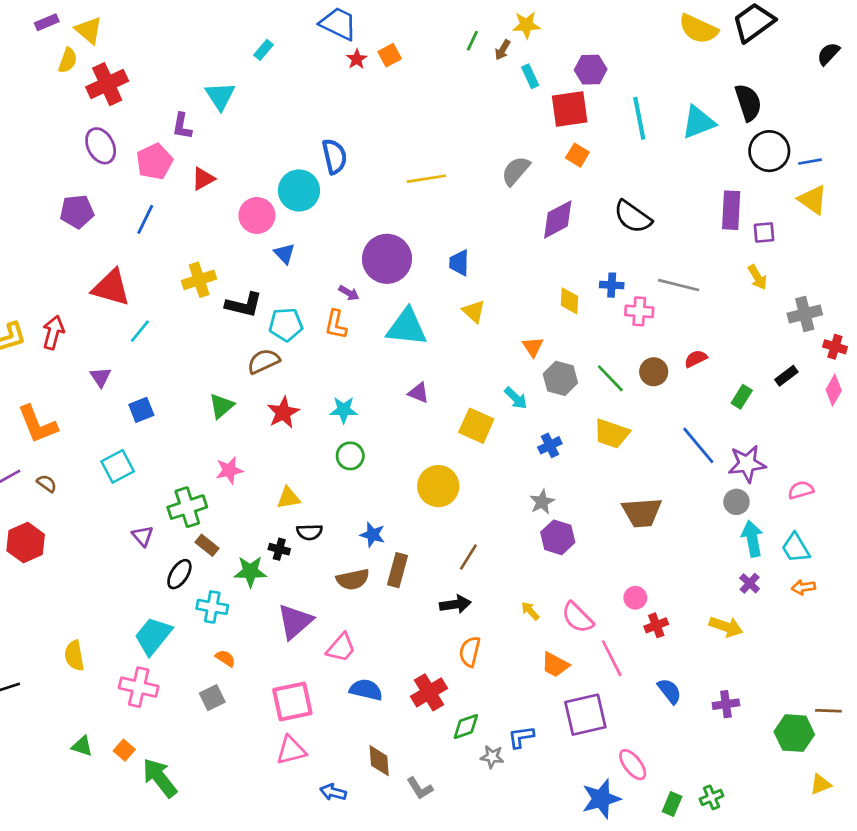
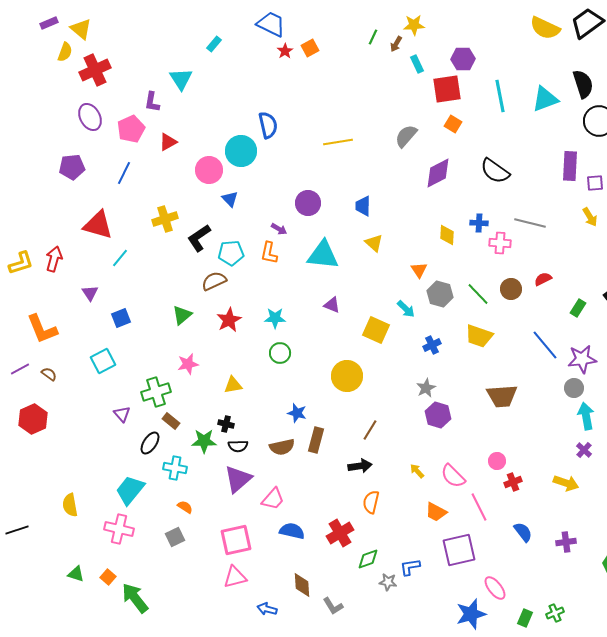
purple circle: (387, 259) -> (308, 203), size x0.7
black L-shape: (244, 305) -> (199, 238), turned 132
black semicircle: (309, 532) -> (238, 446), moved

